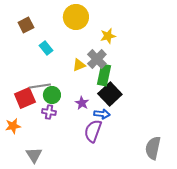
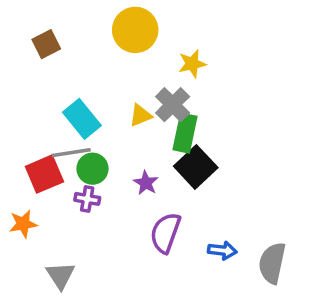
cyan rectangle: (46, 48) -> (82, 119), moved, size x1.5
blue arrow: (102, 114) -> (222, 251), moved

